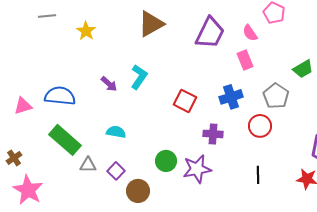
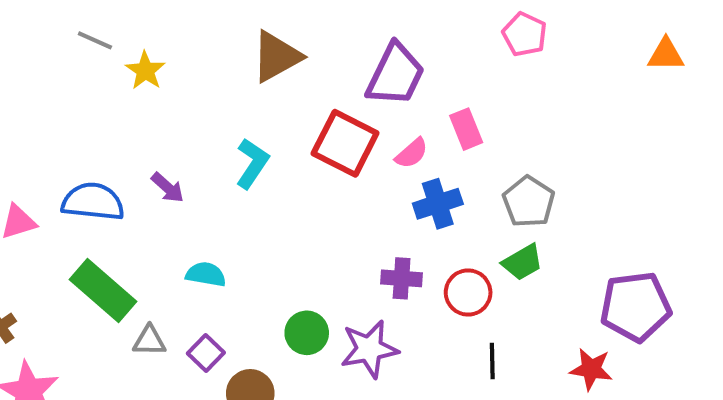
gray line: (47, 16) -> (95, 40), moved, turned 30
pink semicircle: (250, 33) -> (412, 153), moved, turned -96
green trapezoid: (303, 69) -> (523, 262), moved
purple arrow: (109, 84) -> (168, 188), moved
red square: (185, 101) -> (345, 143), moved, size x1.4
red circle: (260, 126) -> (468, 292), moved

